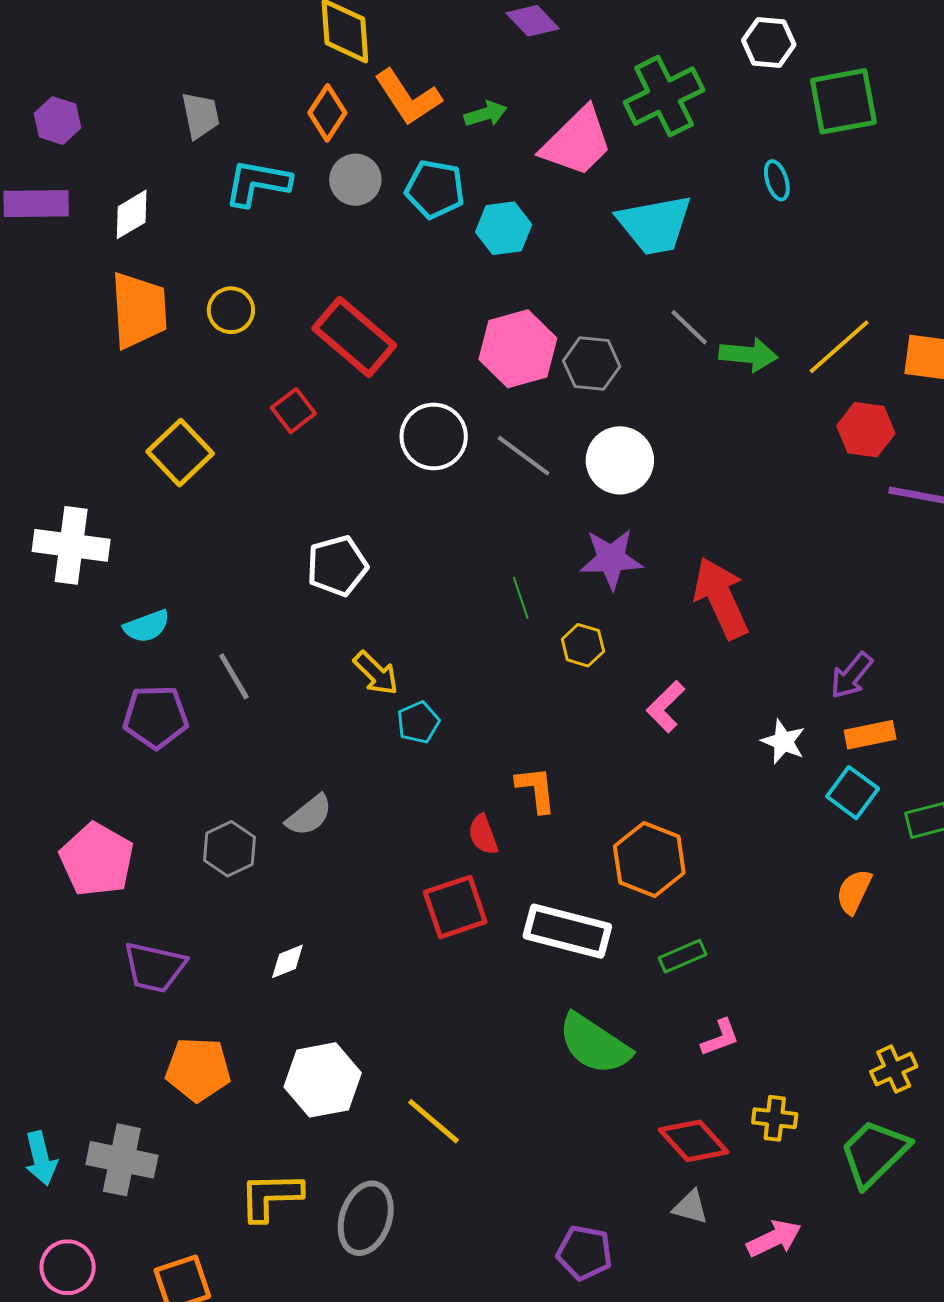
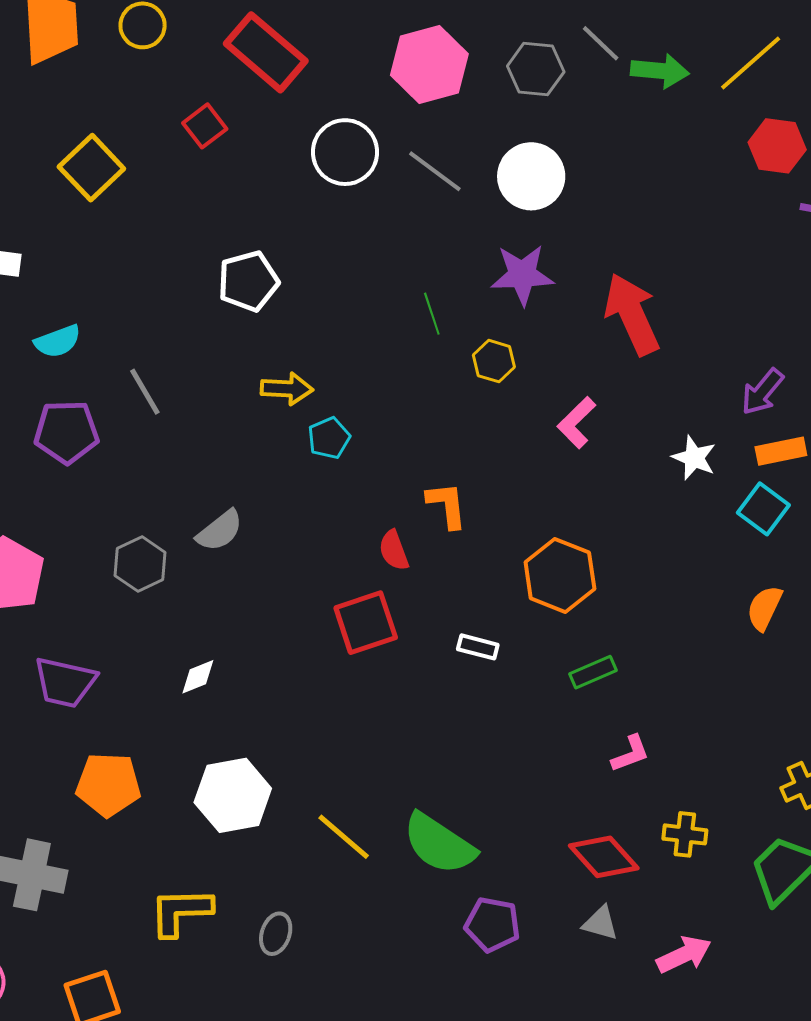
gray hexagon: (592, 364) -> (536, 69), moved
yellow arrow: (376, 673) -> (287, 389), turned -42
white rectangle: (567, 931) -> (478, 647), size x0.5
green semicircle: (594, 1044) -> (439, 844), moved
gray ellipse: (366, 1218) -> (276, 934), size x0.6
purple pentagon: (584, 1253) -> (492, 925), moved

